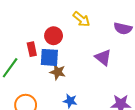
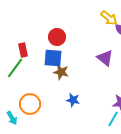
yellow arrow: (81, 19) -> (109, 18), moved
red rectangle: (32, 49) -> (23, 50), moved

